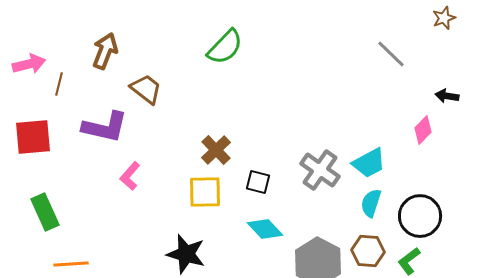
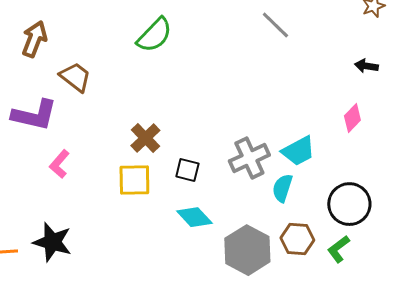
gray line: (391, 54) -> (275, 25), moved
black arrow: (447, 96) -> (366, 66), moved
gray cross: (320, 170) -> (249, 158), turned 30
cyan semicircle: (371, 203) -> (282, 188), moved
black star: (186, 254) -> (52, 242), moved

